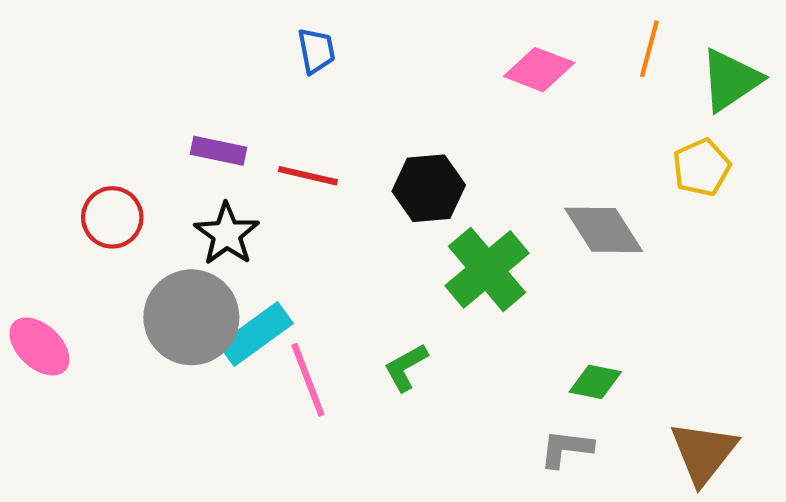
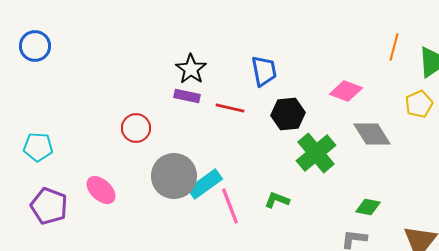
blue trapezoid: (316, 51) -> (264, 71), moved, size x1.4
pink diamond: (539, 70) -> (346, 91), moved
black star: (227, 234) -> (191, 69), moved
green L-shape: (406, 367) -> (277, 200), turned 50

